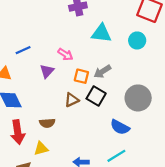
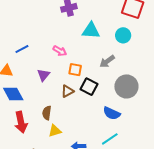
purple triangle: (47, 71) -> (43, 75), moved
gray arrow: (102, 72) -> (107, 61), moved
brown semicircle: (47, 123) -> (47, 113), turned 104
yellow triangle: (41, 149) -> (55, 131), moved

